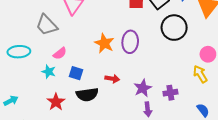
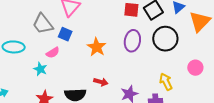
purple ellipse: (130, 42) -> (132, 41), moved
blue square: (76, 73) -> (65, 34), moved
yellow arrow: (200, 74) -> (166, 82), moved

